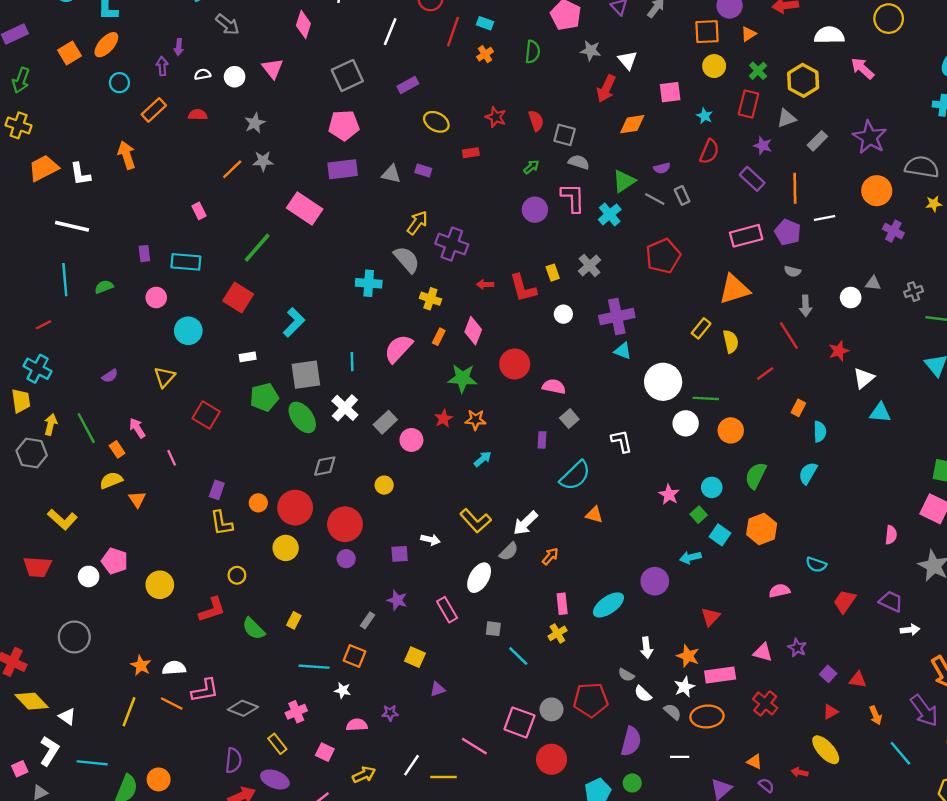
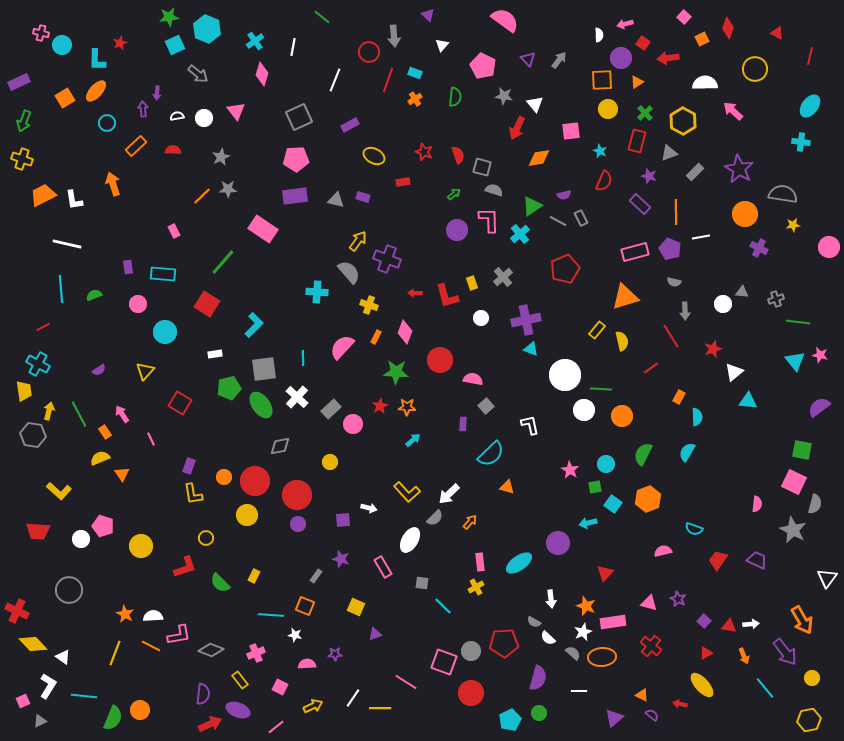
green square: (699, 515) -> (595, 487), turned 32
white arrow: (910, 630) -> (751, 624), moved

